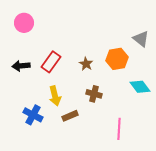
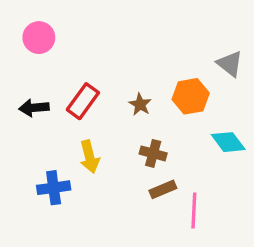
blue cross: (33, 115) -> (54, 188), turned -36
brown rectangle: (70, 116) -> (163, 189), moved

